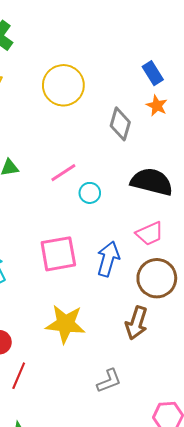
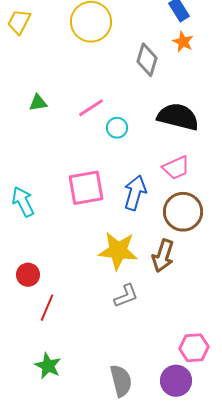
yellow star: (65, 324) -> (118, 251), moved
gray L-shape: (109, 381) -> (126, 296), moved

